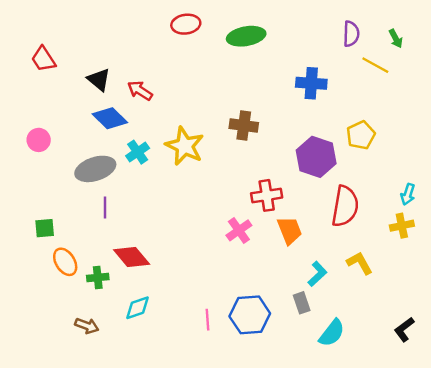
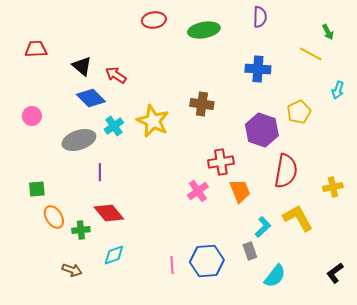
purple semicircle: (351, 34) -> (260, 17), moved
red trapezoid: (43, 59) -> (36, 49), turned 120
cyan arrow: (408, 194) -> (338, 90), moved
purple line: (105, 208) -> (100, 172), moved
yellow L-shape: (360, 263) -> (298, 218), size x1.4

